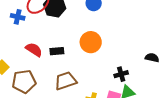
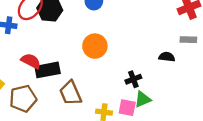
black rectangle: (57, 51) -> (48, 70), moved, size x1.5
brown trapezoid: (66, 81) -> (70, 93), turned -90

